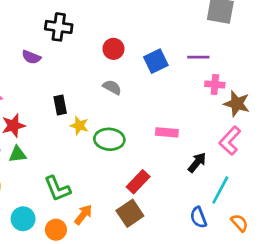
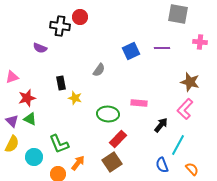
red circle: (113, 49) -> (80, 17), moved
pink cross: (215, 84) -> (200, 42), moved
gray semicircle: (112, 87) -> (99, 70), turned 96
green ellipse: (109, 139) -> (108, 114), moved
green triangle: (18, 154) -> (30, 119), turned 32
cyan circle: (23, 219) -> (34, 157), moved

